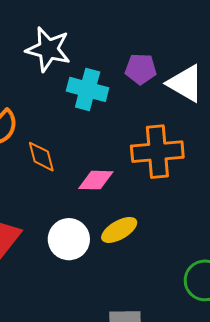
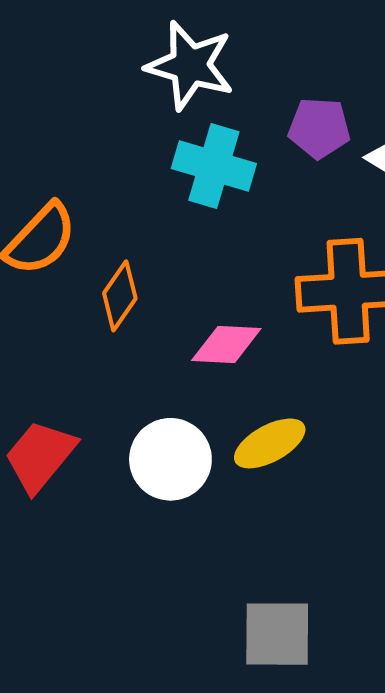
white star: (48, 49) -> (190, 65), moved
orange diamond: (41, 157) -> (120, 296), turned 48

